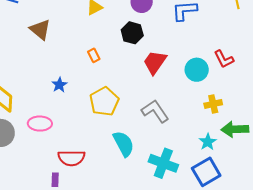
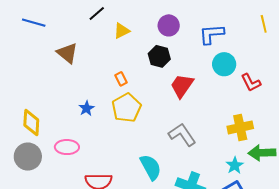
cyan circle: (197, 70) -> (224, 64), moved
yellow pentagon: (104, 101) -> (127, 108), moved
yellow cross: (213, 104) -> (240, 127), size x1.4

